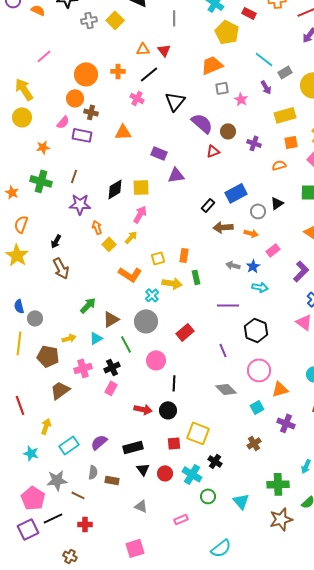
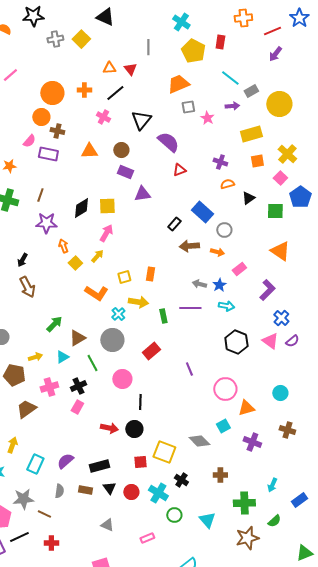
red rectangle: (249, 13) -> (220, 42), moved, turned 72
gray line: (174, 18) -> (148, 47), moved
purple arrow: (266, 87) -> (232, 106), turned -64
brown circle: (228, 131) -> (121, 150), moved
orange semicircle: (279, 165) -> (227, 184), moved
blue rectangle: (236, 193) -> (202, 212), turned 70
black triangle: (277, 203) -> (248, 198), moved
green rectangle: (196, 277) -> (163, 316), moved
purple line: (228, 305) -> (190, 308), moved
black hexagon: (256, 330) -> (236, 342), moved
gray diamond: (226, 389) -> (199, 441), moved
brown cross: (254, 443) -> (220, 475), moved, turned 32
cyan rectangle: (69, 445) -> (35, 464), turned -30
brown rectangle: (112, 480) -> (85, 490), moved

